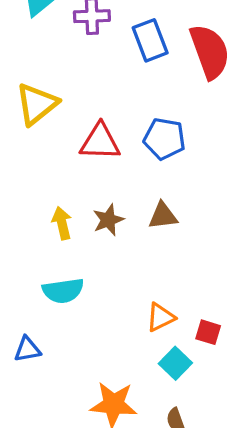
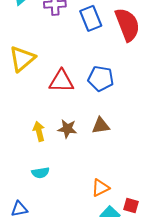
brown star: (108, 220) -> (67, 129), turned 30
cyan semicircle: (63, 291) -> (40, 173), size x0.7
red square: (208, 332) -> (131, 206), moved

